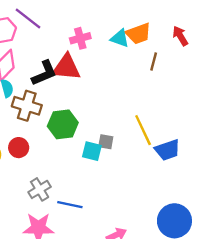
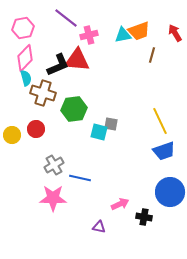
purple line: (28, 19) -> (66, 18), moved
cyan triangle: (120, 38) -> (123, 35), turned -30
yellow line: (143, 130) -> (160, 121), moved
blue trapezoid: (167, 150) -> (164, 151), moved

